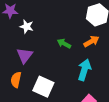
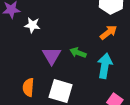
green arrow: (64, 44) -> (78, 53), moved
purple triangle: (25, 55) -> (52, 56), moved

